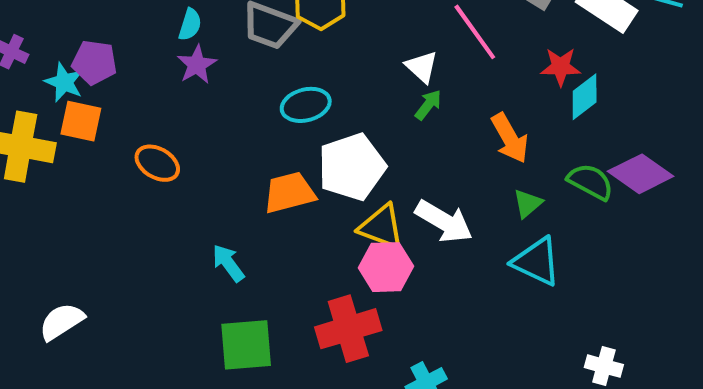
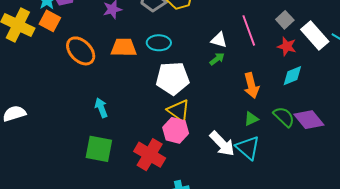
white triangle: (422, 67) -> (219, 40), turned -42
red star: (561, 67) -> (287, 46), moved
orange ellipse: (157, 163) -> (81, 51), size x1.4
orange trapezoid: (289, 193) -> (124, 47), moved
white arrow: (444, 221) -> (222, 144), moved
red cross: (348, 329) -> (150, 155), turned 32

